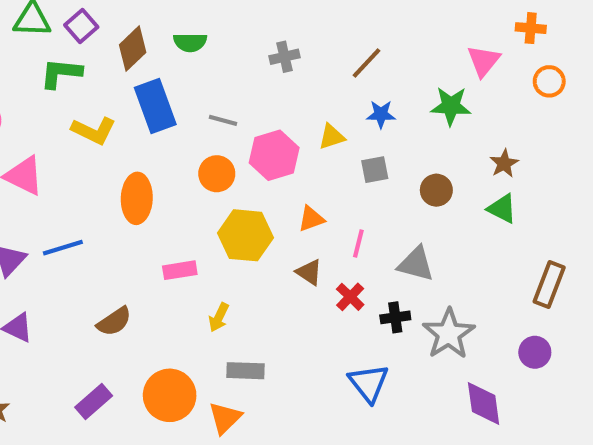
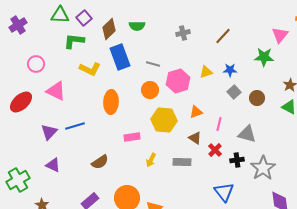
blue star: (381, 114) -> (230, 70), moved
gray square: (375, 170) -> (234, 92), moved, turned -32
gray rectangle: (246, 371) -> (182, 162), moved

